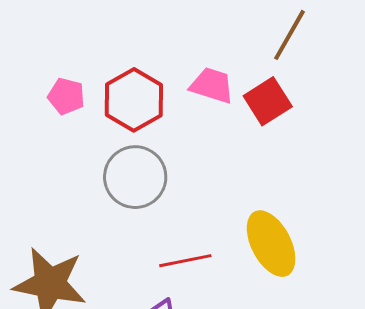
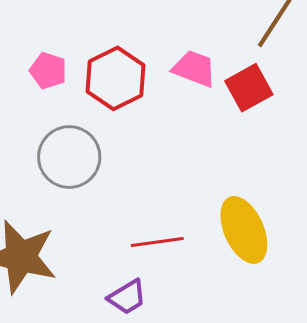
gray circle: (135, 177) -> (69, 157), moved

